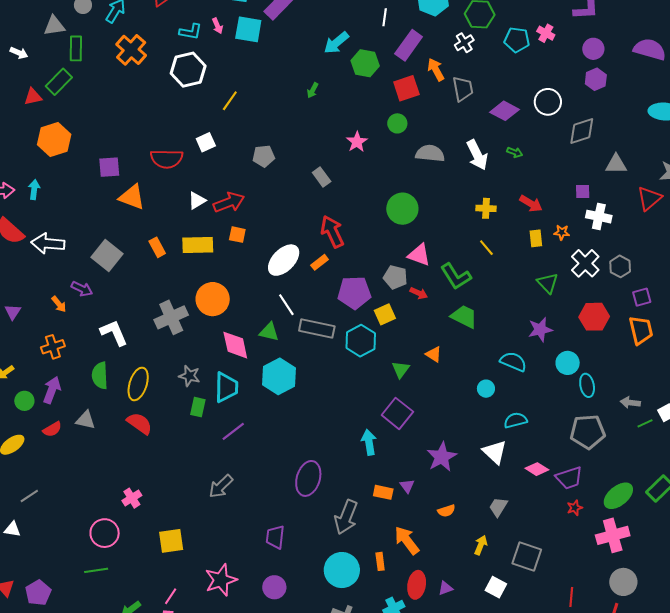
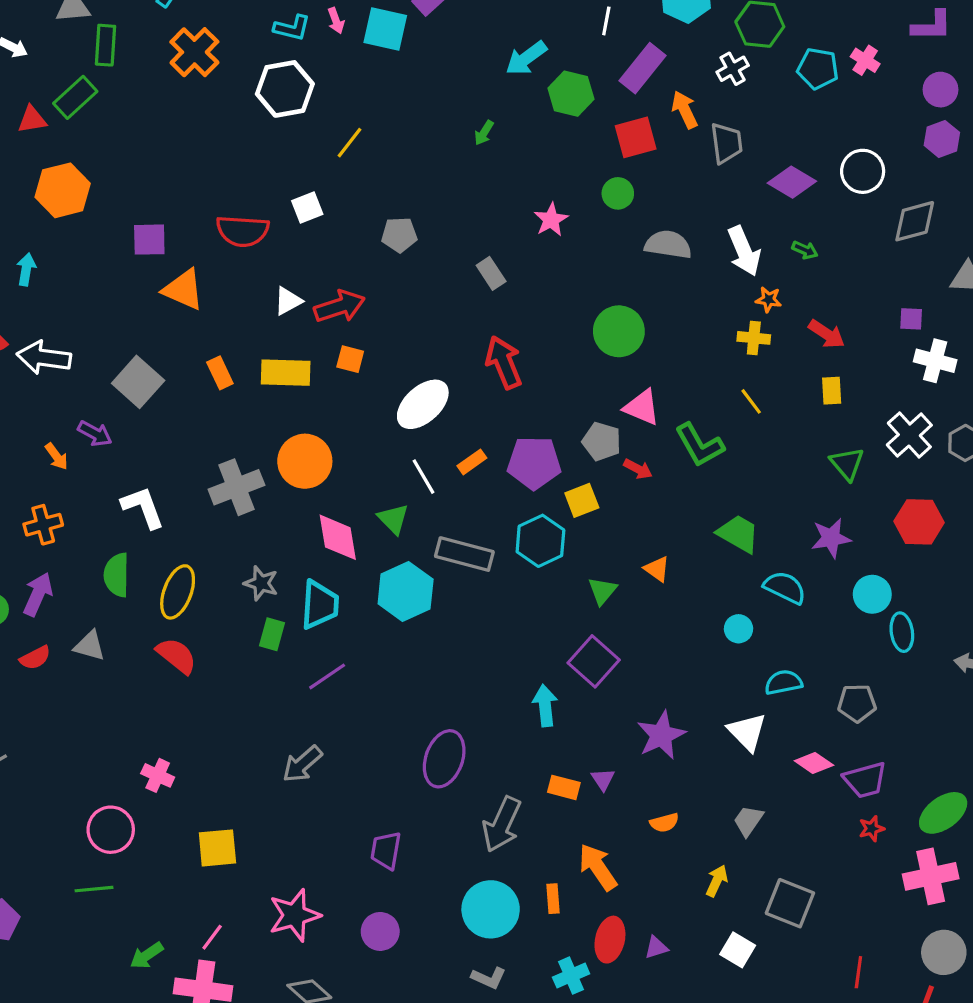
orange star: (562, 232) -> (769, 299), moved
orange rectangle: (320, 262) -> (472, 462), moved
green trapezoid: (464, 317) -> (738, 534), moved
gray rectangle: (317, 328) -> (464, 554), moved
green triangle: (269, 332) -> (393, 519), turned 30
gray pentagon: (588, 432) -> (857, 703), moved, size x0.7
pink cross: (132, 498) -> (158, 775), turned -36

